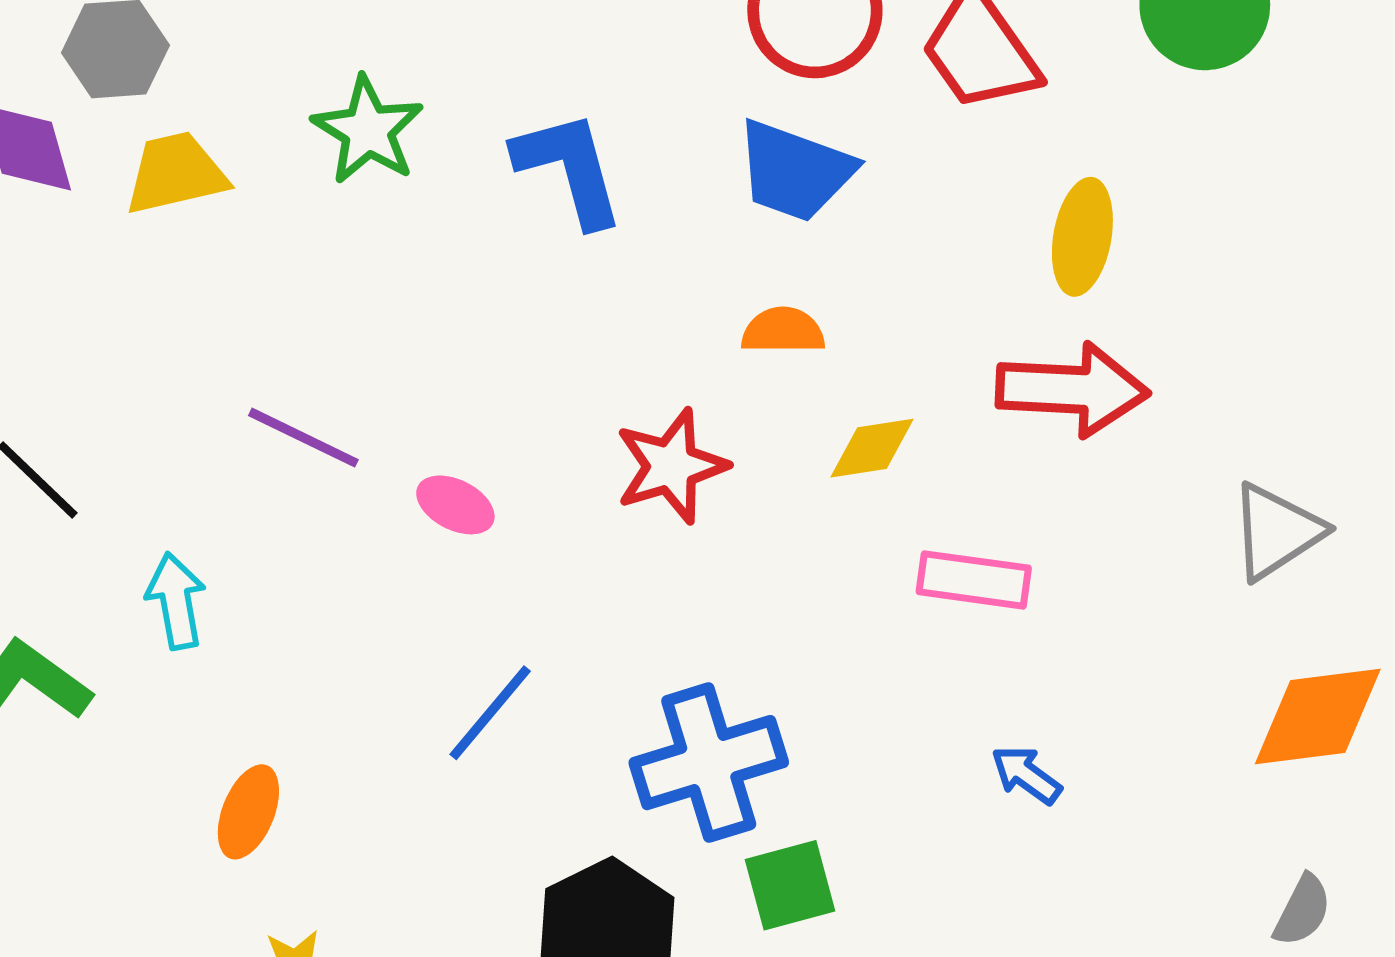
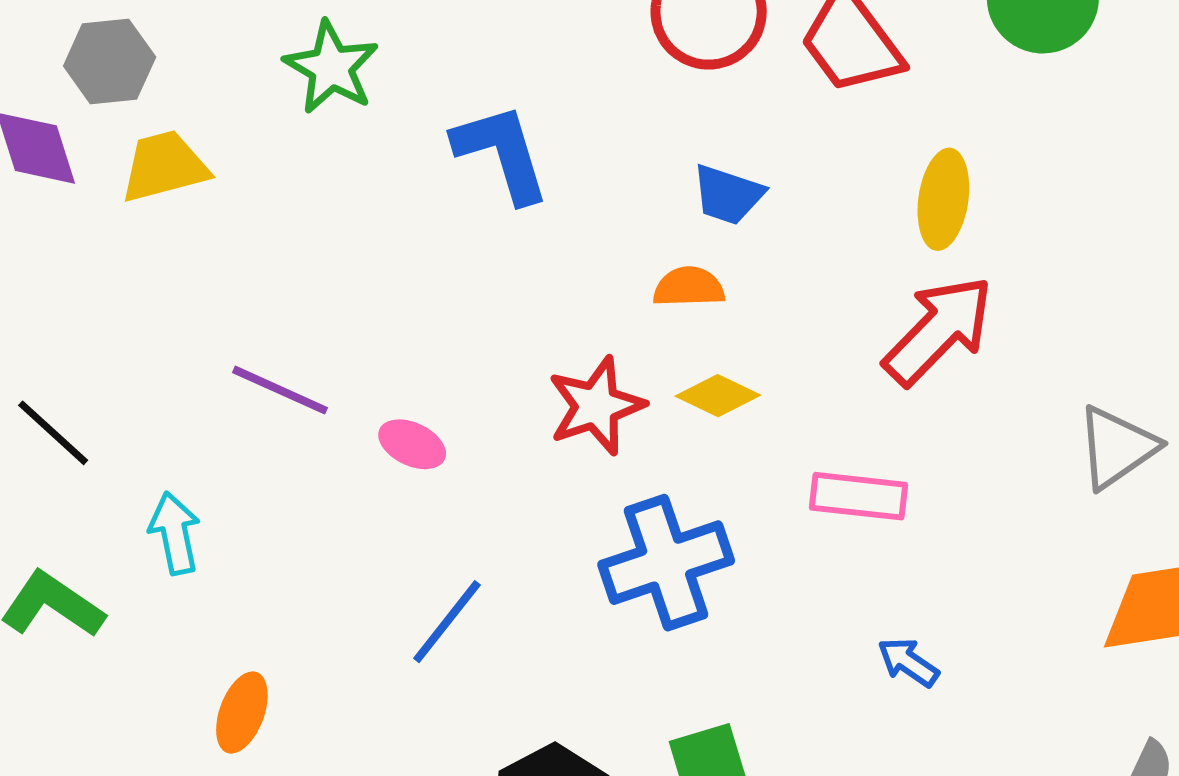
green star: (368, 130) -> (331, 67), moved
blue trapezoid: (795, 171) -> (728, 195), moved, size x0.7
red arrow: (1072, 389) -> (938, 330), turned -47
yellow diamond: (872, 448) -> (718, 396), moved, turned 36
blue cross: (709, 763) -> (666, 563), moved

